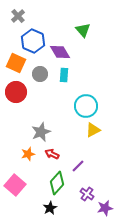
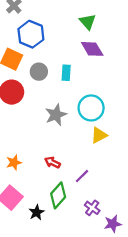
purple diamond: (60, 52) -> (92, 49), moved
gray star: (41, 132) -> (56, 115), moved
orange star: (28, 154) -> (14, 162), moved
black star: (50, 208) -> (37, 212), moved

